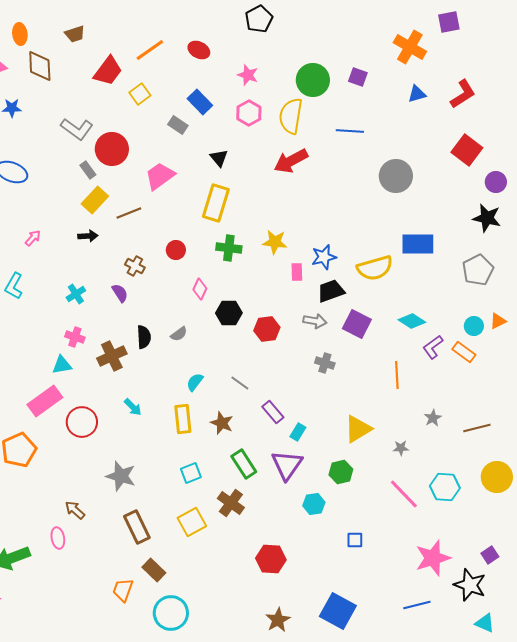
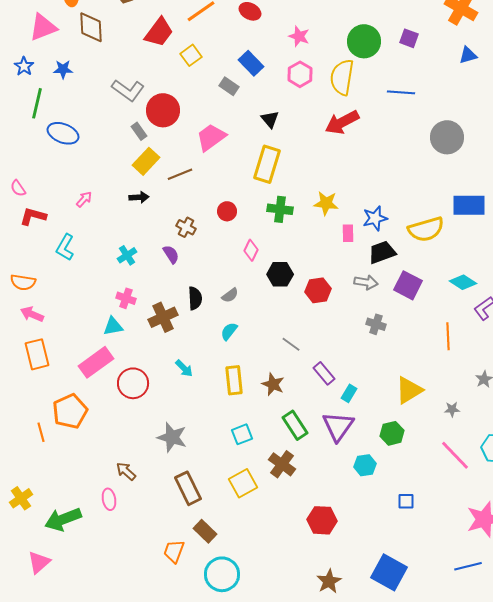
cyan semicircle: (195, 382) -> (229, 331), moved

